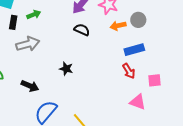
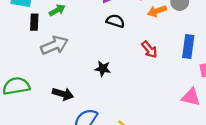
blue rectangle: (134, 50) -> (188, 46), moved, turned -60
red arrow: (129, 71) -> (149, 49), moved

